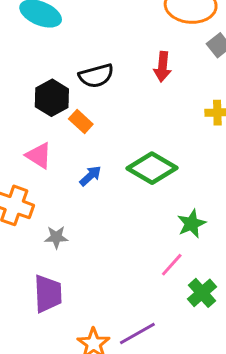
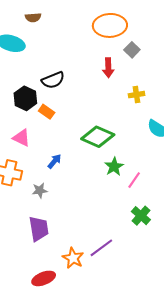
red arrow: (162, 67) -> (108, 68), moved
blue arrow: (90, 176) -> (54, 161), moved
green star: (192, 224) -> (114, 167), moved
pink line: (172, 265) -> (134, 180), moved

